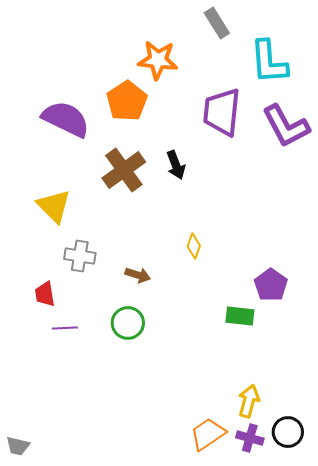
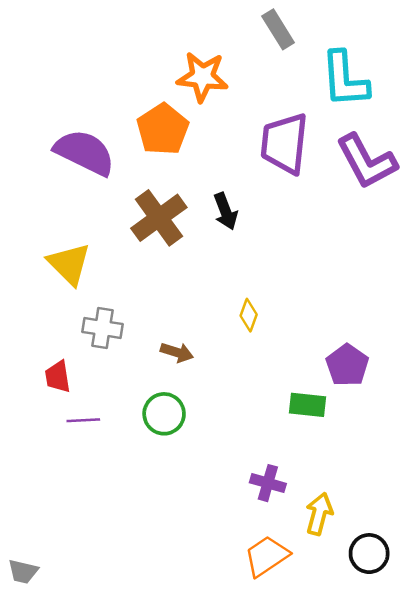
purple cross: (250, 438) -> (268, 483), moved

